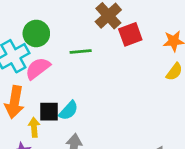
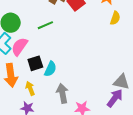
black square: (49, 112) -> (35, 63), moved

